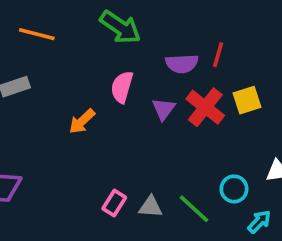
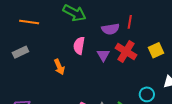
yellow square: (247, 100) -> (156, 50), moved
orange arrow: (82, 121) -> (59, 67), turned -63

